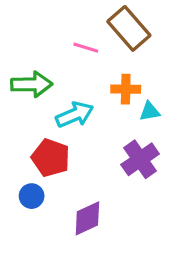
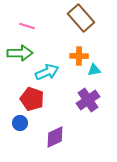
pink line: (86, 48) -> (27, 26), moved

